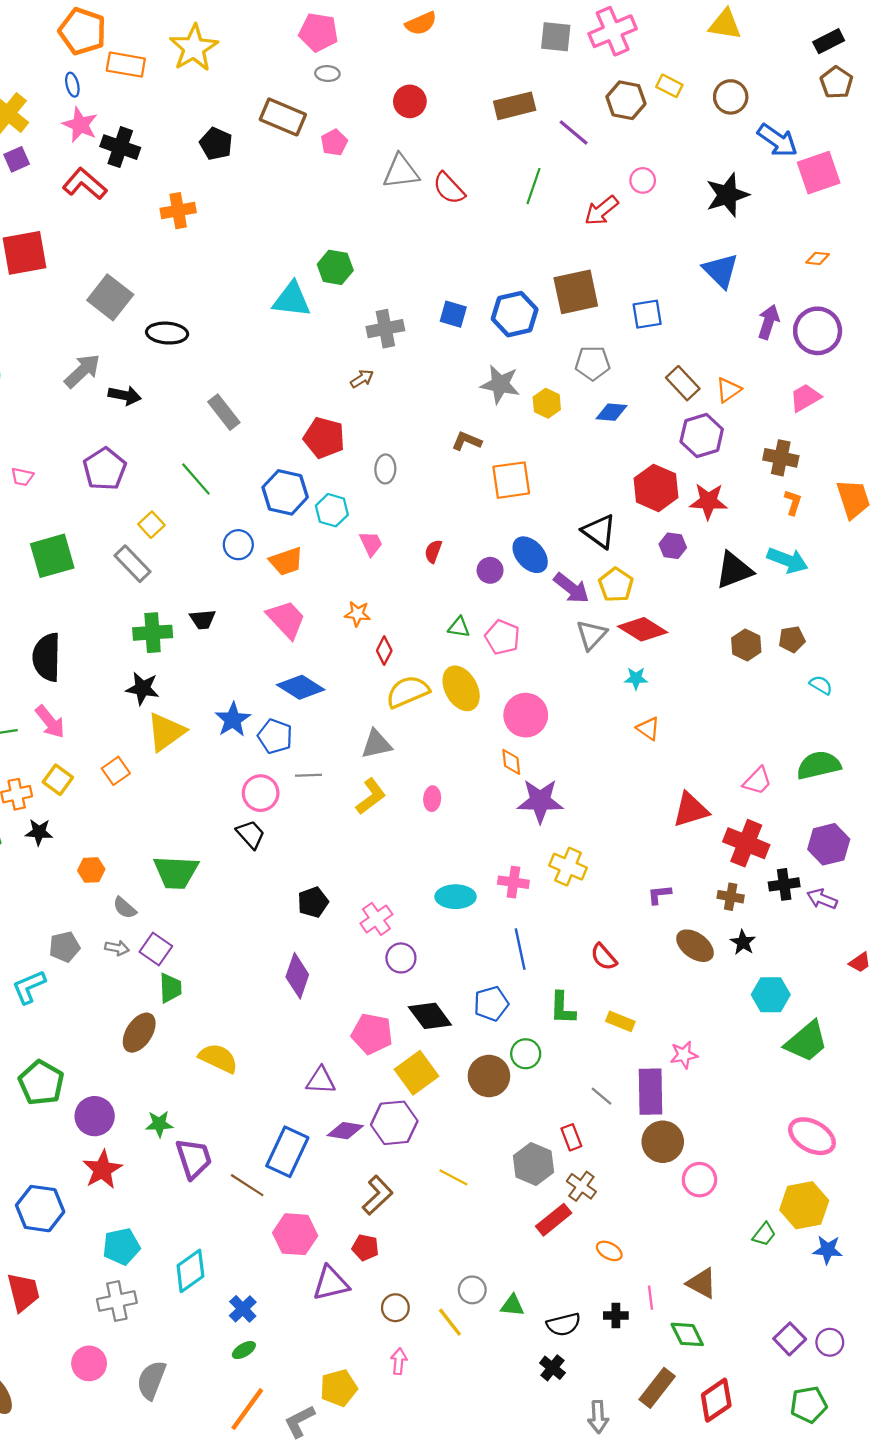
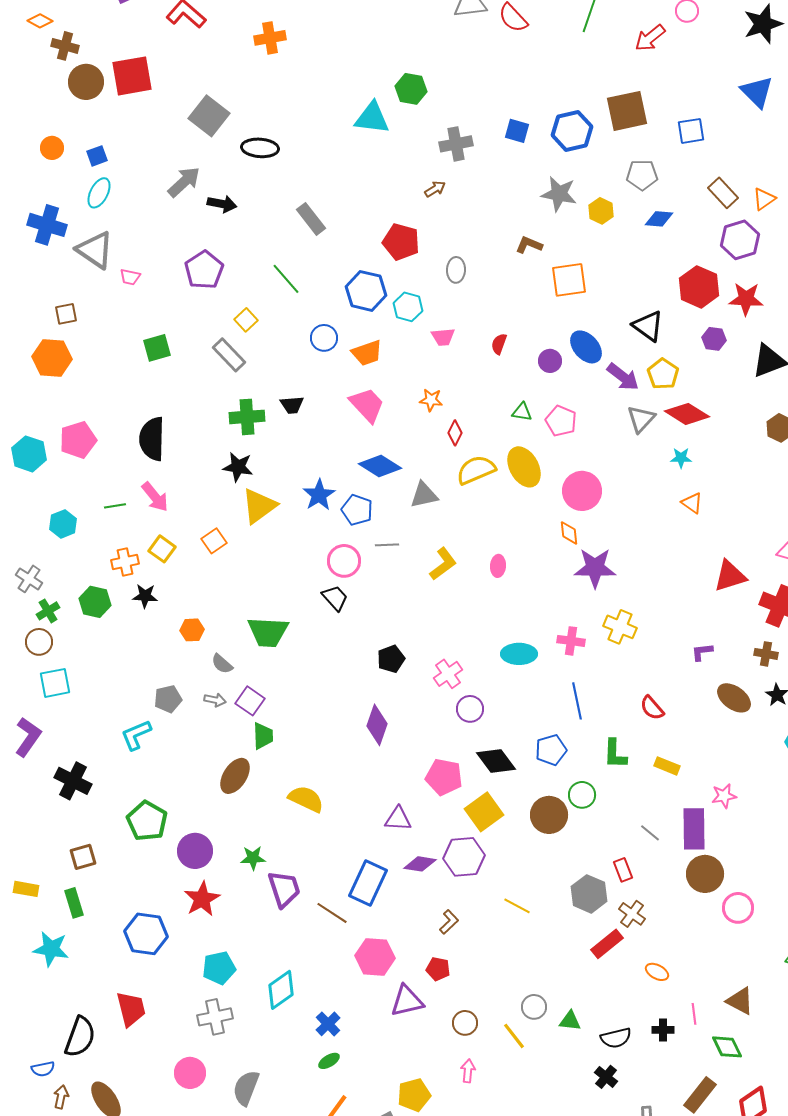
pink trapezoid: (371, 544) -> (443, 337), turned 110
green square: (52, 556) -> (157, 348), size x0.7
gray triangle: (376, 744) -> (424, 495), moved
brown L-shape: (378, 1195) -> (449, 922), size x0.7

